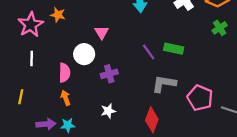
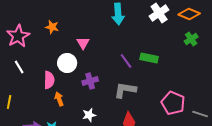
orange star: (58, 15) -> (52, 27), moved
white line: (32, 58) -> (19, 67), turned -32
gray L-shape: (164, 84) -> (125, 90), moved
orange arrow: (66, 98) -> (59, 99), moved

